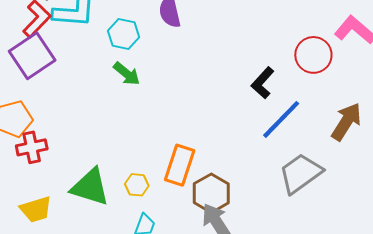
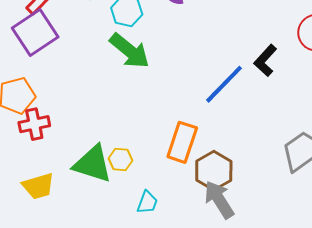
green arrow: (127, 74) -> (130, 51), size x1.5
blue line: (281, 119) -> (224, 84), moved
yellow hexagon: (137, 185) -> (120, 160), moved

